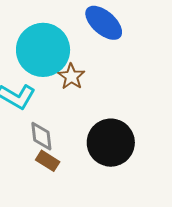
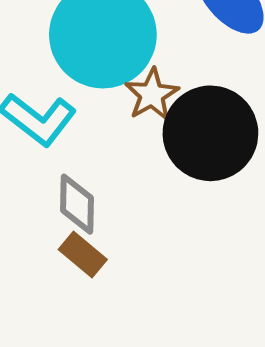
black circle: (111, 143) -> (210, 133), moved

